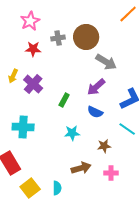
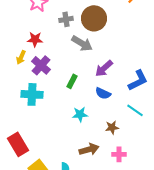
red star: (33, 49) -> (35, 39), moved
gray arrow: (106, 62) -> (82, 43), moved
cyan cross: (23, 127) -> (32, 94), moved

